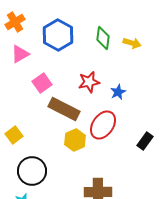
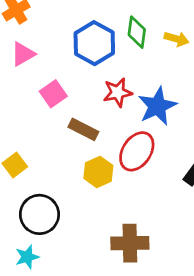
blue hexagon: (58, 35) -> (94, 43), moved
blue star: (118, 92) -> (157, 106), size x1.8
brown rectangle: (64, 109) -> (83, 129), size x0.7

